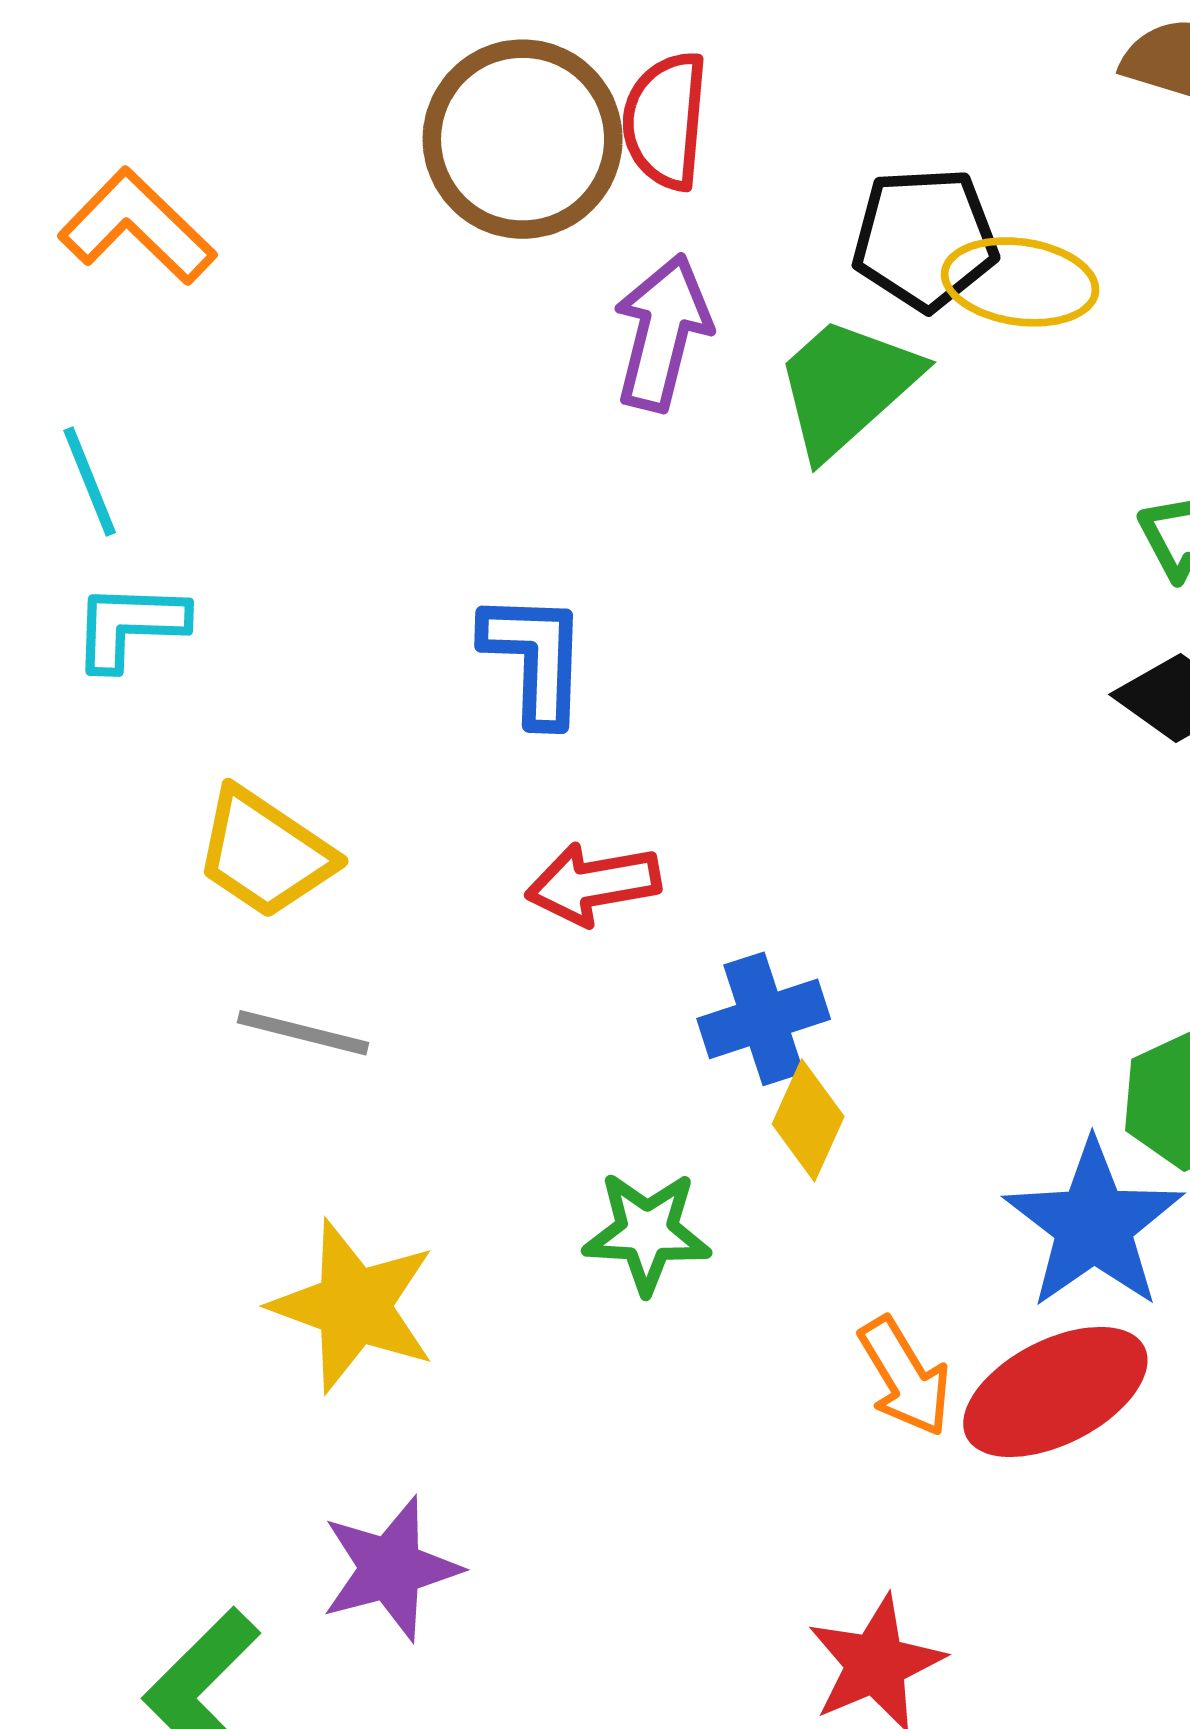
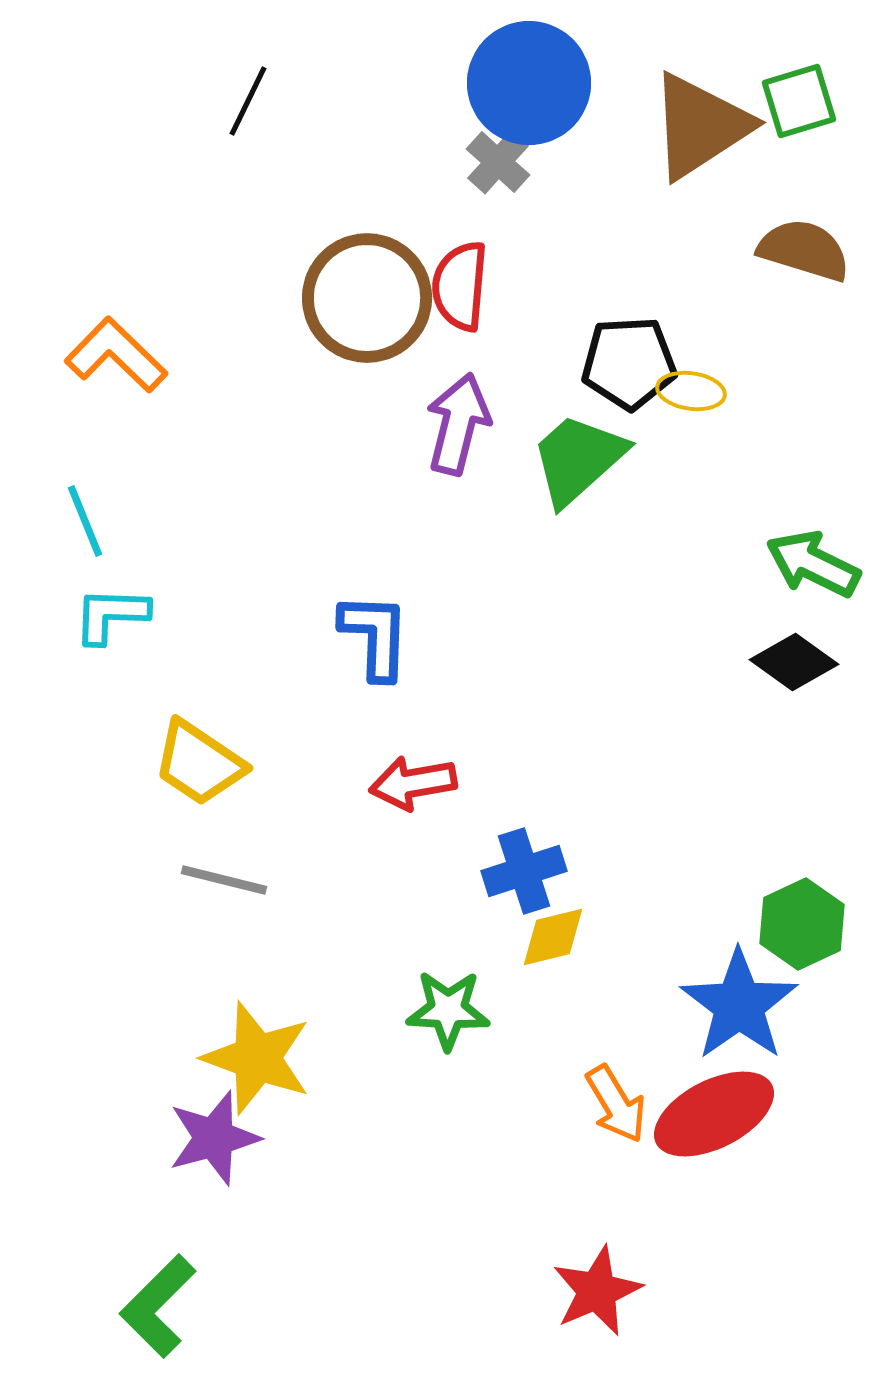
yellow ellipse: (1020, 282) -> (691, 391), size x0.7
yellow diamond: (808, 1120) -> (553, 937), turned 52
purple star: (391, 1569) -> (214, 1138), moved

